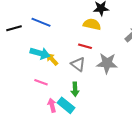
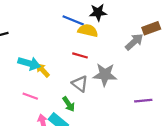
blue line: (41, 22) -> (73, 20), moved
gray triangle: (78, 64) -> (80, 84), moved
green arrow: (75, 89) -> (69, 104), turned -32

